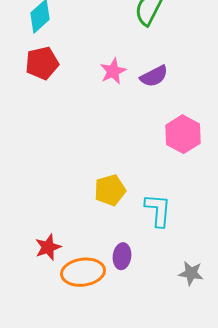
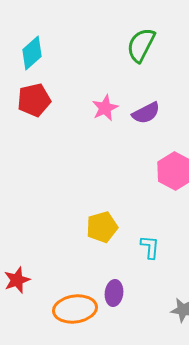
cyan L-shape: (158, 210) -> (150, 247), size x0.7
red star: (48, 247) -> (17, 280), moved

